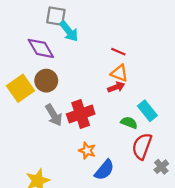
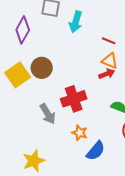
cyan arrow: (69, 31) -> (76, 22), moved, turned 55
purple diamond: (41, 48) -> (23, 30), moved, turned 60
gray arrow: (54, 115) -> (48, 114), moved

